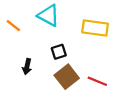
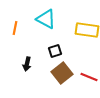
orange line: (13, 26) -> (15, 28), turned 64

